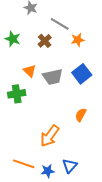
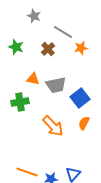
orange triangle: (30, 71) -> (33, 79), turned -32
blue square: (82, 74) -> (80, 98), moved
orange arrow: (50, 136) -> (53, 126), moved, turned -80

